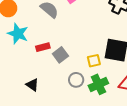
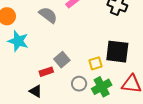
red rectangle: (43, 47) -> (46, 72), moved

